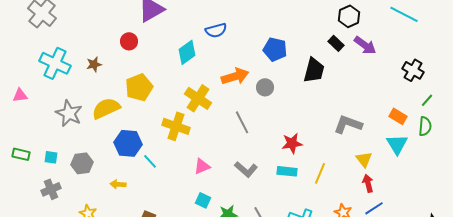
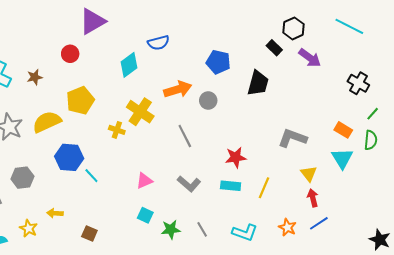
black rectangle: (336, 43) -> (274, 48), moved
yellow cross: (176, 126) -> (117, 130), moved, size x0.6
yellow arrow: (118, 184) -> (55, 213), moved

